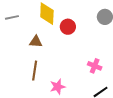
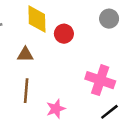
pink cross: (95, 66) -> (100, 80), size x1.6

